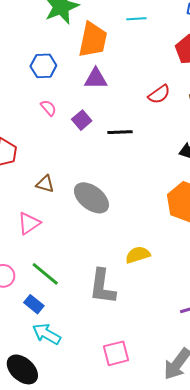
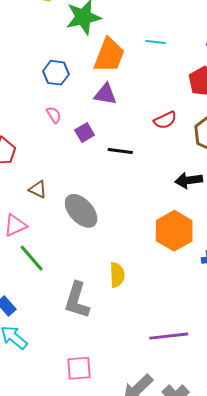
yellow semicircle: (138, 255) -> (117, 275), turned 95
green line: (45, 274) -> (32, 258), moved

